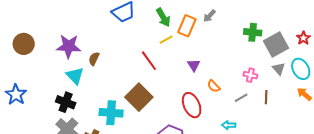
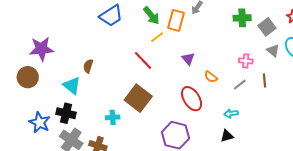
brown circle: (24, 44) -> (28, 77), moved
gray square: (276, 45) -> (267, 27), size x0.7
purple star: (69, 46) -> (41, 49), moved
blue star: (16, 95) -> (40, 122), moved
cyan cross: (111, 113) -> (113, 117), size x0.6

